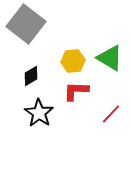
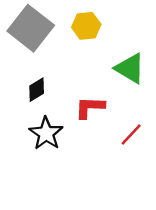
yellow hexagon: (73, 61) -> (86, 26), moved

